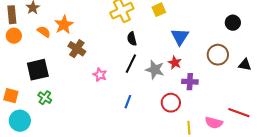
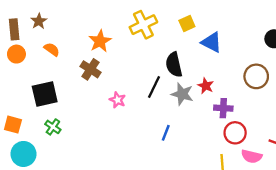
orange star: (64, 25) -> (100, 41), moved
blue triangle: (180, 37) -> (212, 42), moved, turned -36
black semicircle: (132, 39) -> (174, 65), moved, size x1.5
blue line: (128, 102) -> (166, 133), moved
red circle: (171, 103) -> (235, 133), moved

